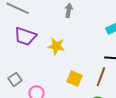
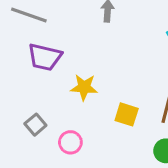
yellow star: (56, 46) -> (84, 87), moved

